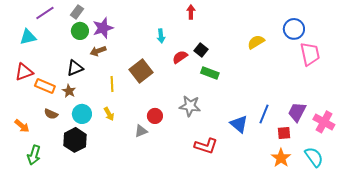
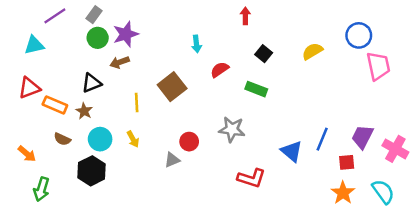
red arrow: (191, 12) -> (245, 16), moved
black square: (201, 50) -> (264, 54), moved

